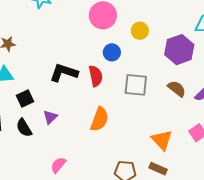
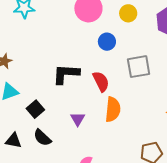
red semicircle: (96, 76) -> (101, 81), moved
purple triangle: (50, 117) -> (78, 119), moved

